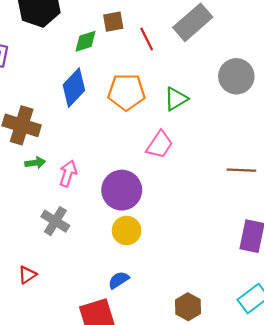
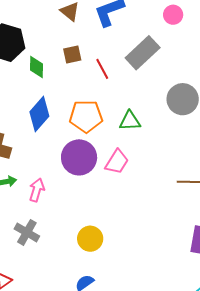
green diamond: (85, 41) -> (37, 67), moved, turned -70
green triangle: (176, 99) -> (130, 121), turned 30
purple circle: (122, 190) -> (79, 157), moved

